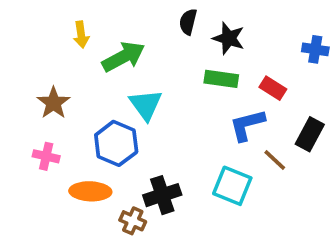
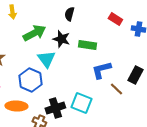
yellow arrow: (81, 35) -> (12, 12), moved
black star: (229, 38) -> (61, 39), moved
red rectangle: (273, 88) -> (115, 19), moved
cyan square: (232, 186) -> (81, 103), moved

